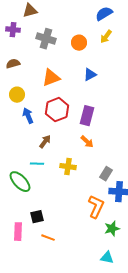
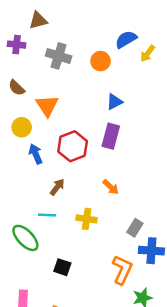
blue semicircle: (104, 14) -> (126, 39), moved
yellow arrow: (106, 37) -> (148, 53), moved
brown semicircle: (13, 64) -> (17, 88), turned -120
orange triangle: (51, 78) -> (47, 106), moved, turned -42
purple rectangle: (87, 116) -> (111, 136), moved
black square: (37, 217) -> (62, 267), moved, turned 32

